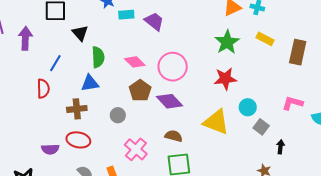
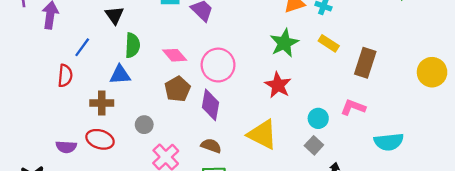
red star: (225, 79) -> (278, 85), turned 30
purple diamond: (170, 101) -> (210, 105), turned 48
pink L-shape: (293, 103) -> (353, 107), moved
cyan circle: (248, 107) -> (318, 118), moved
gray circle: (118, 115) -> (144, 125), moved

